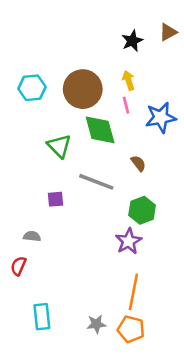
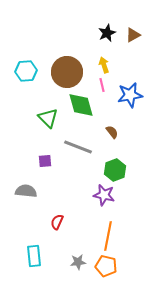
brown triangle: (168, 32) -> (133, 35), moved
gray semicircle: (32, 236) -> (26, 191), size x1.5
purple star: (128, 241) -> (104, 195), turned -30
red semicircle: (18, 266) -> (57, 222), moved

